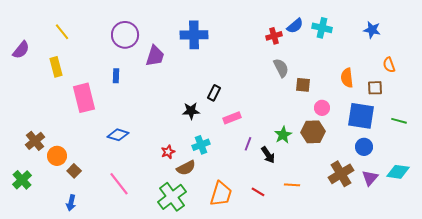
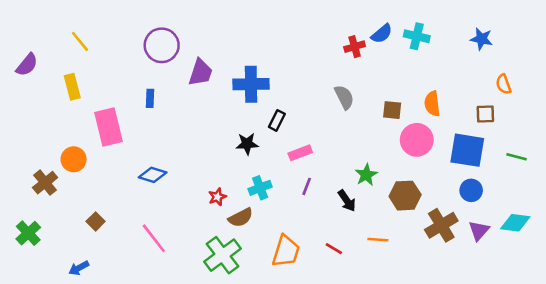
blue cross: (194, 35) -> (251, 84), moved
gray semicircle: (281, 68) -> (344, 97), moved
orange semicircle: (347, 78) -> (432, 104), moved
pink circle: (322, 108) -> (417, 140), size x1.6
brown hexagon: (313, 132) -> (405, 196), moved
purple line: (248, 144) -> (307, 186), moved
orange circle: (57, 156) -> (74, 159), moved
blue arrow: (71, 203) -> (79, 268), moved, turned 49

